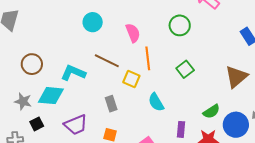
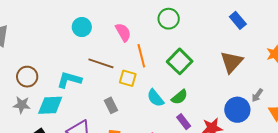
green square: (185, 69) -> (180, 61), size x1.4
gray star: (23, 101) -> (22, 105), moved
green semicircle: (211, 111) -> (180, 97), moved
purple rectangle: (181, 129) -> (184, 122), turned -35

